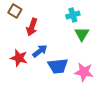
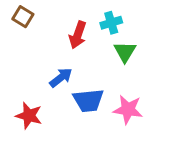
red arrow: (32, 27) -> (78, 35), moved
red star: (19, 58) -> (29, 116), moved

